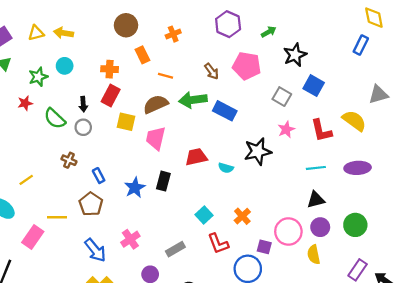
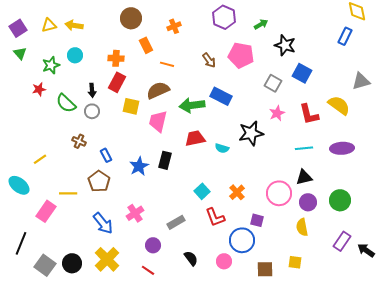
black star: (295, 55) -> (285, 45), turned -30
green arrow: (193, 100) -> (192, 105), moved
pink circle: (288, 232) -> (279, 193), moved

